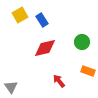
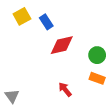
green circle: (82, 42) -> (97, 55), moved
red diamond: (45, 48) -> (62, 45), moved

